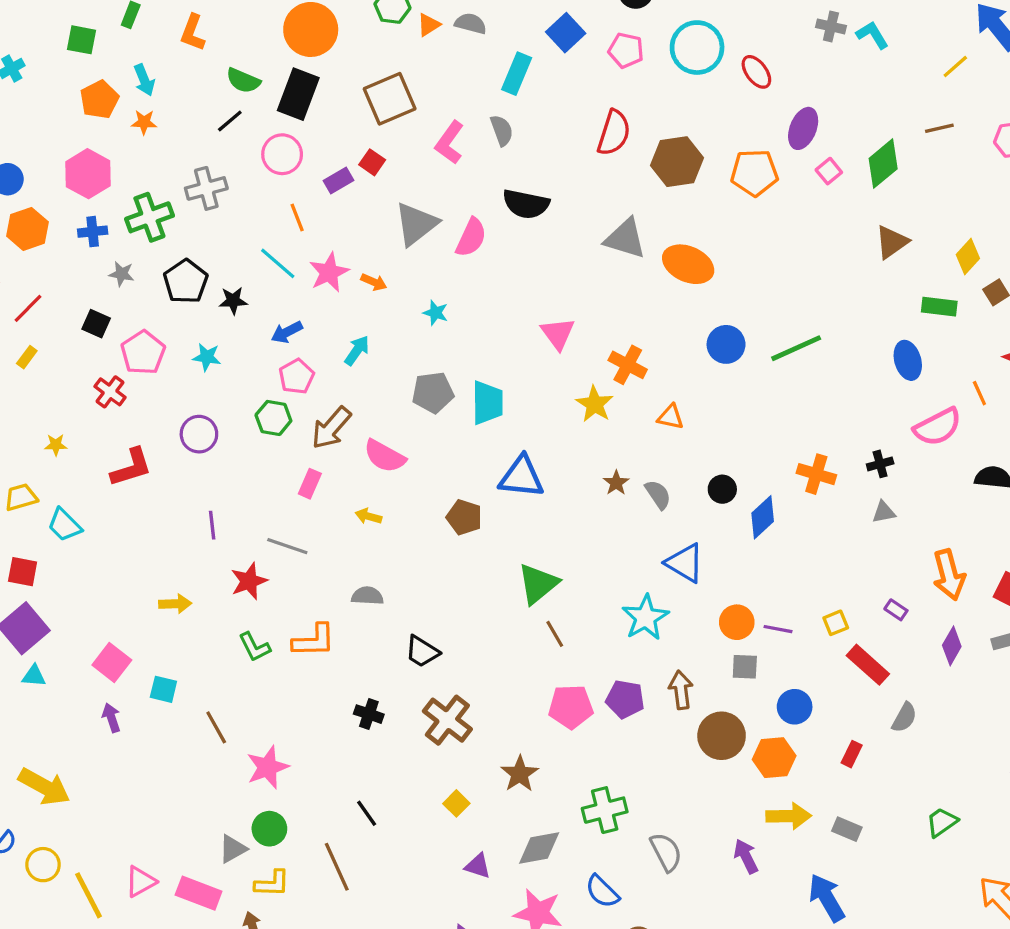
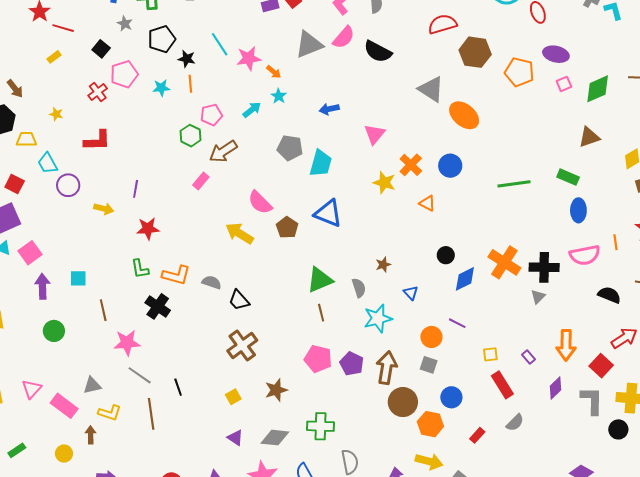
purple ellipse: (803, 128) -> (556, 54), turned 65
red semicircle: (614, 133) -> (442, 24), turned -140
orange line: (297, 217) -> (190, 84), moved
pink semicircle: (471, 237) -> (344, 37), moved
green rectangle: (939, 307) -> (568, 177), moved
red line: (28, 308) -> (63, 28), turned 45
cyan star: (436, 313) -> (279, 96), moved
blue arrow: (287, 332) -> (329, 109), moved
blue circle: (726, 344) -> (450, 166), moved
cyan star: (207, 357) -> (161, 88), turned -30
yellow star: (595, 404) -> (384, 183), turned -30
purple circle: (199, 434) -> (68, 185), moved
pink semicircle: (385, 456) -> (260, 202), moved
black cross: (880, 464) -> (544, 267), size x1.8
orange cross: (816, 474) -> (504, 262), size x1.4
brown star: (616, 483) -> (383, 265), moved
gray semicircle: (658, 495) -> (359, 288), moved
gray triangle: (884, 512) -> (538, 297), turned -49
yellow arrow: (368, 516) -> (239, 233), moved, size x1.8
gray line: (287, 546) -> (140, 375), moved
blue triangle: (685, 563) -> (411, 293), size x0.6
gray semicircle: (367, 596) -> (212, 282), moved
yellow arrow: (175, 604) -> (104, 209), moved
purple line: (778, 629) -> (457, 323), moved
pink square: (112, 663) -> (30, 253), moved
cyan square: (163, 689) -> (78, 278), turned -30
brown arrow: (681, 690) -> (387, 368), size x1.4
black cross: (369, 714) -> (158, 306), moved, size x1.4
purple arrow: (111, 718) -> (42, 286), size x1.4
green circle: (269, 829) -> (54, 331), moved
pink triangle: (141, 882) -> (32, 389), turned -35

